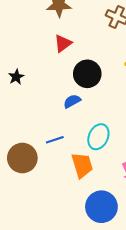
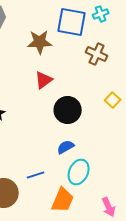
blue semicircle: (72, 101) -> (66, 147), moved
orange trapezoid: (82, 165) -> (63, 200), turned 40

